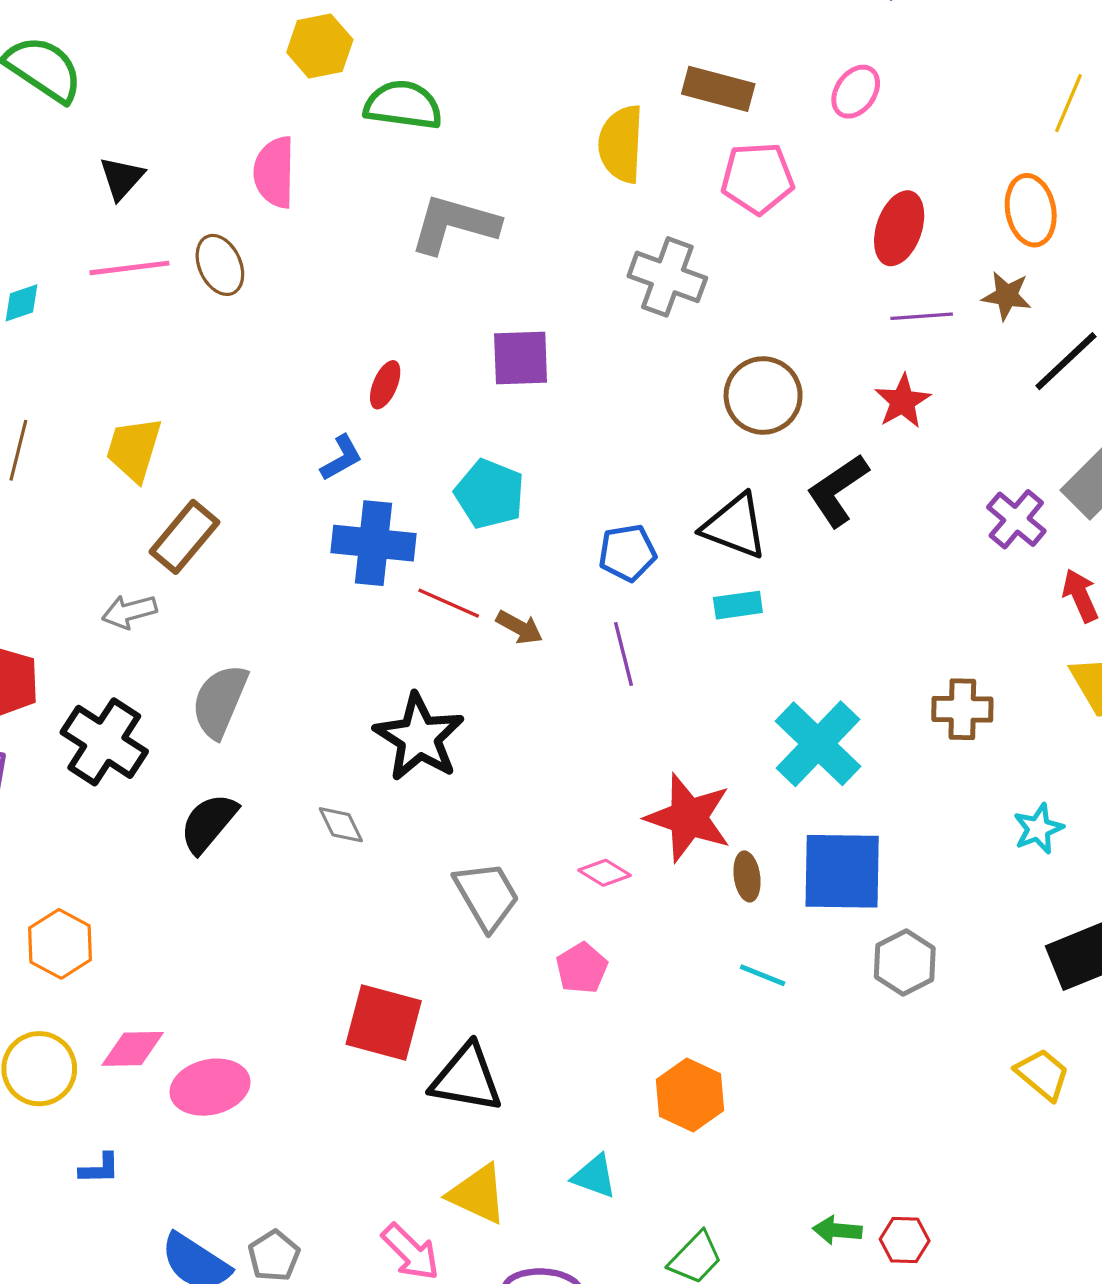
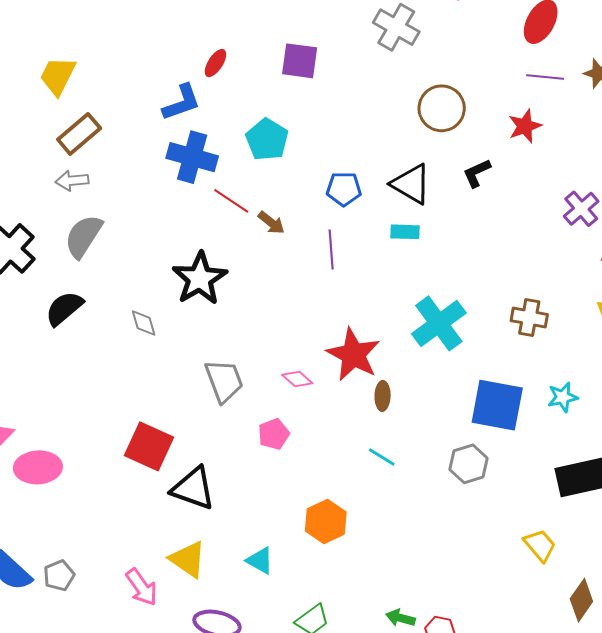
blue L-shape: (341, 458) -> (182, 103), size x1.4
black L-shape: (838, 490) -> (477, 173), size x0.7
gray arrow: (129, 612) -> (72, 181), moved
blue square: (842, 871) -> (497, 405), moved

